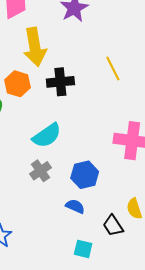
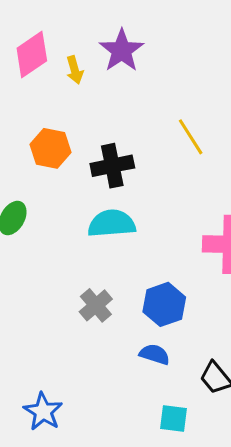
yellow arrow: (35, 47) -> (75, 70), moved, size x0.5
orange hexagon: (17, 84) -> (50, 148), moved
cyan semicircle: (47, 136) -> (112, 223), moved, turned -144

